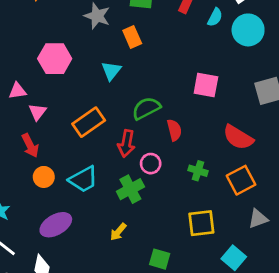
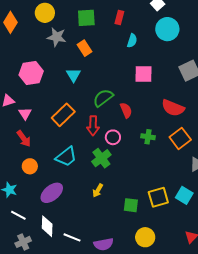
cyan semicircle: (215, 17) -> (132, 41), moved
orange circle: (44, 177) -> (30, 166), moved
yellow square: (201, 223) -> (158, 197), moved

